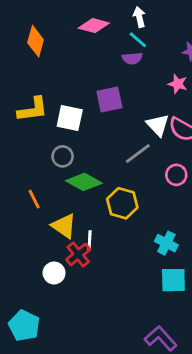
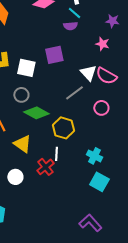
white line: (90, 240) -> (56, 154), moved
red cross: (78, 254) -> (45, 167), moved
cyan square: (173, 280) -> (99, 182), turned 30

